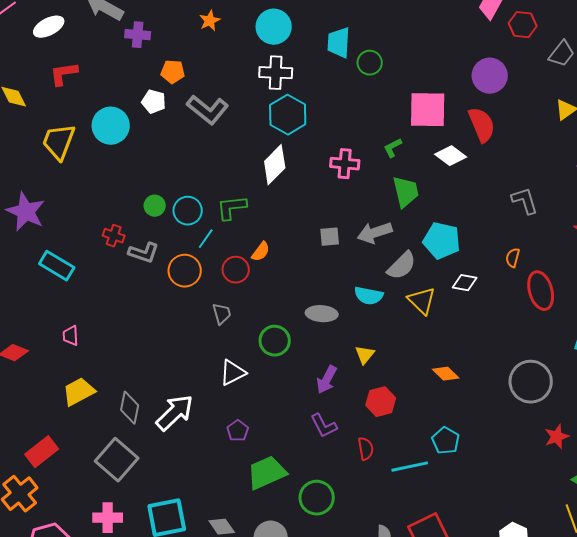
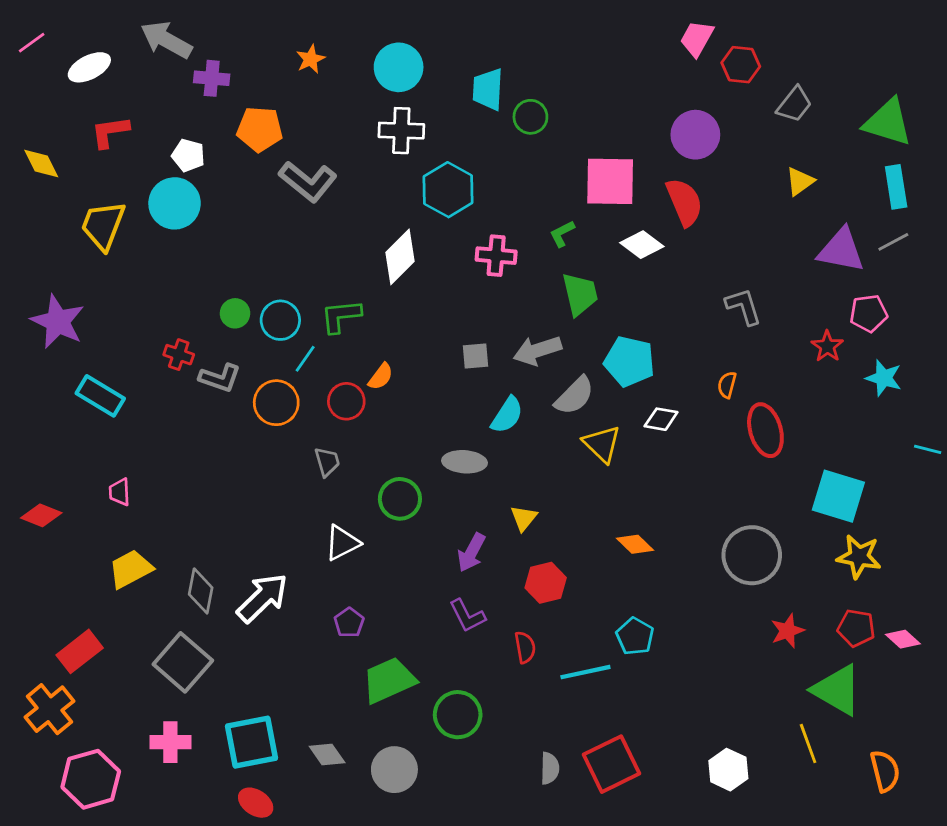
orange pentagon: (173, 72) -> (260, 129), size x1.4
white pentagon: (154, 102) -> (188, 155), moved
cyan hexagon: (288, 115) -> (448, 190), moved
cyan semicircle: (369, 296) -> (507, 415), moved, turned -68

